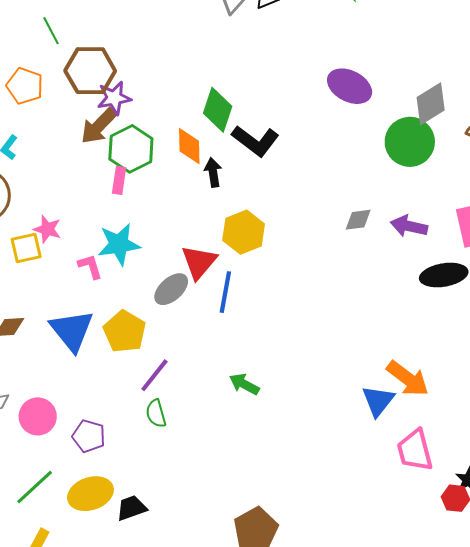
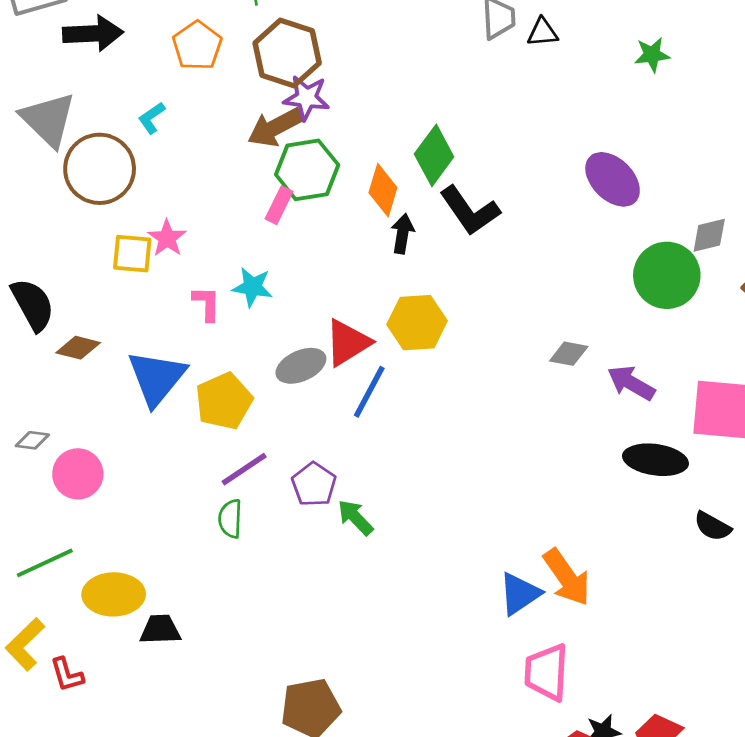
gray diamond: (431, 104) -> (709, 235), size x0.7
cyan star: (119, 244) -> (252, 287), size x0.7
purple pentagon: (89, 436) -> (314, 484), moved

